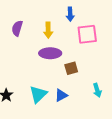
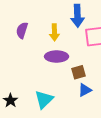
blue arrow: (70, 14) -> (77, 16), size x1.5
blue triangle: (61, 95) -> (85, 90), moved

